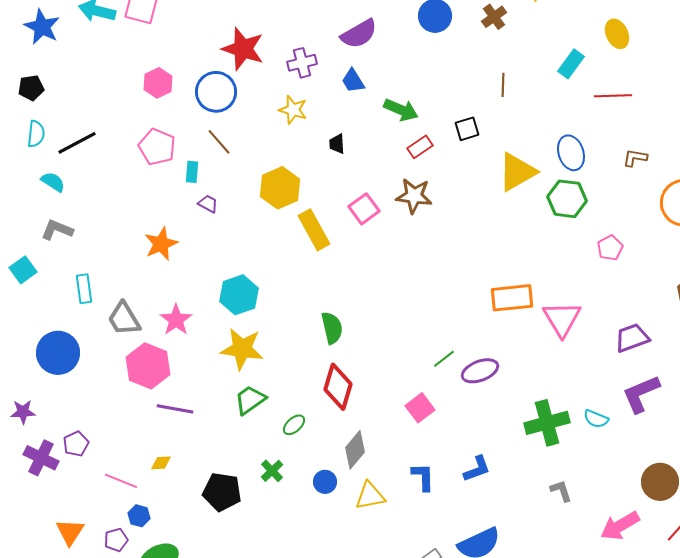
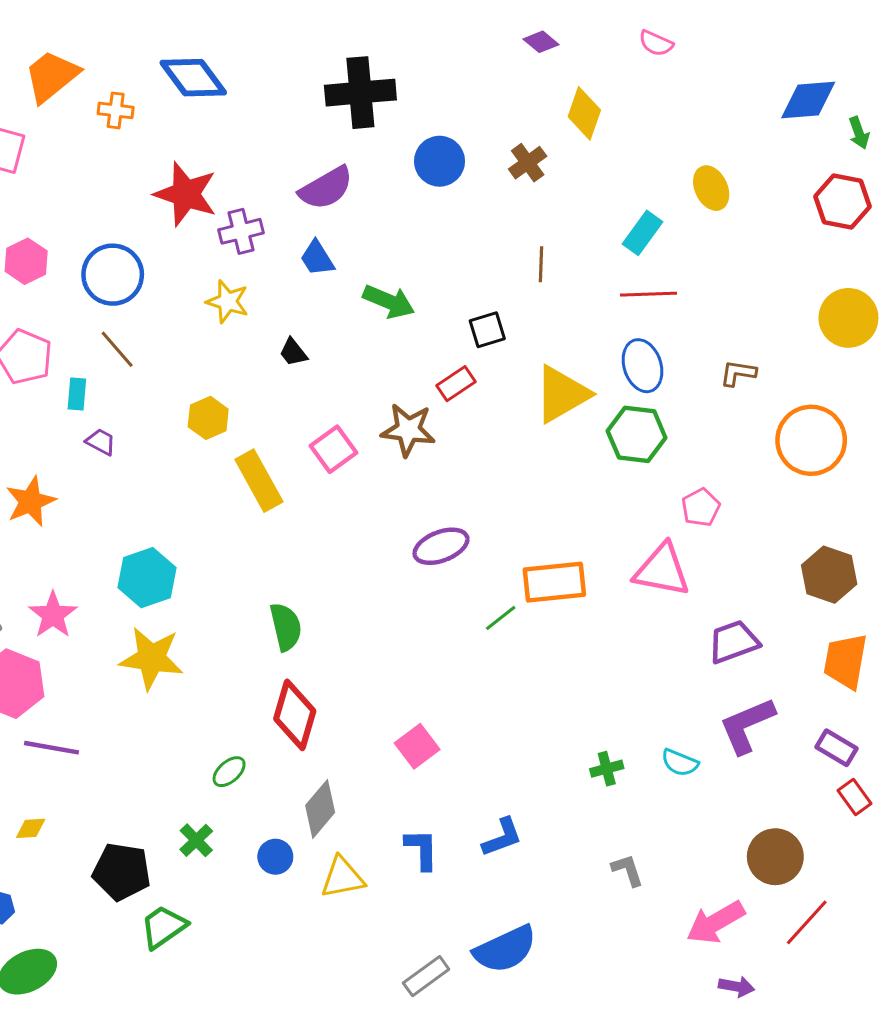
red star: (243, 49) -> (186, 194), moved
red line: (613, 96) -> (648, 294), moved
black trapezoid: (337, 144) -> (293, 352), turned -35
red rectangle: (420, 147) -> (456, 384), moved
yellow hexagon: (280, 188) -> (208, 418), size x0.7
pink triangle: (562, 319) -> (662, 570), moved, turned -48
green line: (444, 359) -> (501, 618), moved
purple ellipse: (480, 371) -> (441, 546), moved
green trapezoid: (250, 400) -> (163, 927), moved
green cross: (547, 423) -> (607, 769), size x0.5

